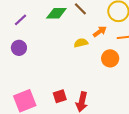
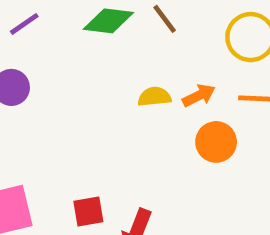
orange arrow: (100, 32) -> (199, 95), moved

